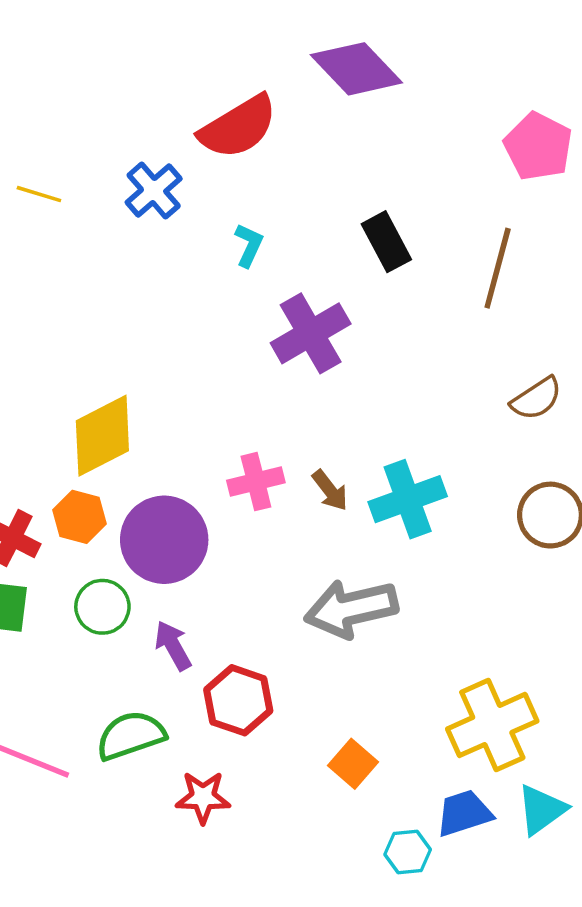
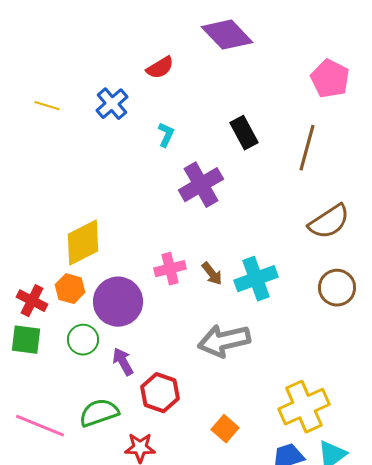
red semicircle: (238, 127) -> (160, 68), size x0.6
brown semicircle: (536, 399) -> (329, 222), size x1.4

